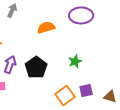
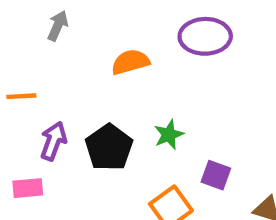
green star: (75, 61) -> (169, 135), moved
purple square: (86, 90) -> (216, 175), moved, turned 32

